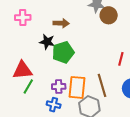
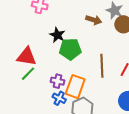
brown arrow: (61, 23) -> (94, 20), moved
brown line: (102, 85) -> (102, 66), moved
blue cross: (54, 105) -> (59, 98), moved

